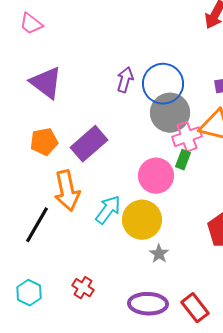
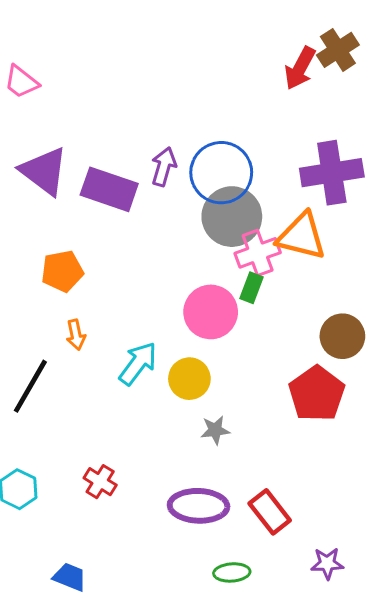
orange pentagon: (44, 142) -> (62, 271), moved
purple rectangle: (89, 144) -> (109, 189), moved, turned 60
orange arrow: (67, 191) -> (76, 335), size x0.5
yellow circle: (142, 220) -> (189, 379), size x0.7
gray star: (159, 254) -> (215, 430), turned 30

